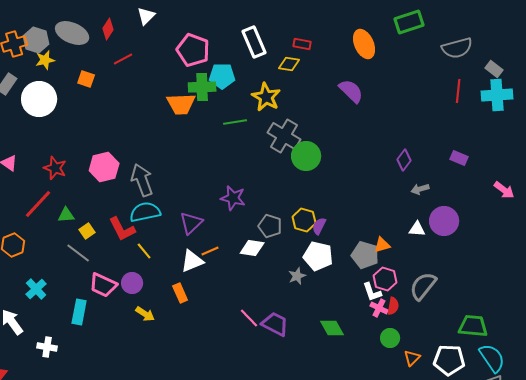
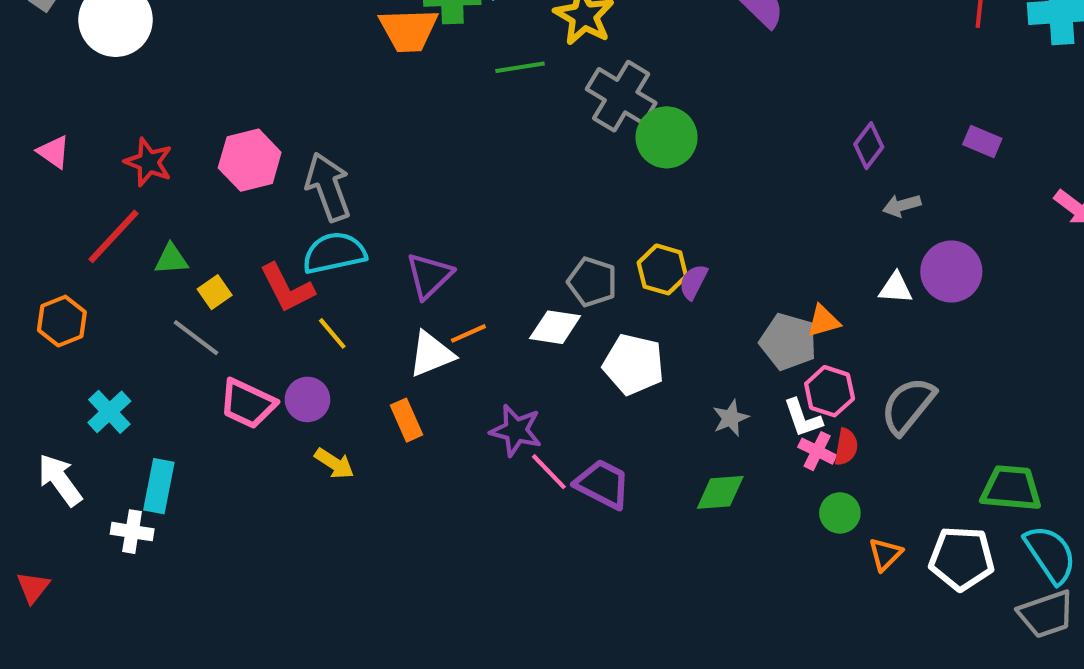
purple star: (233, 198) -> (516, 430), moved
white pentagon: (318, 256) -> (634, 364), moved
gray star: (297, 276) -> (731, 418), moved
cyan rectangle: (79, 312) -> (159, 486), moved
green diamond: (332, 328) -> (720, 492), turned -65

